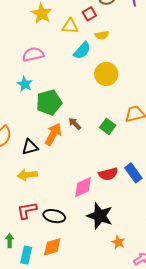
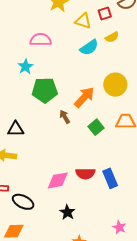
yellow semicircle: (102, 35) -> (112, 37), turned -32
yellow circle: (106, 74) -> (115, 85), moved
orange arrow: (53, 134) -> (84, 97), moved
black star: (100, 216) -> (67, 212), size x0.6

